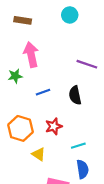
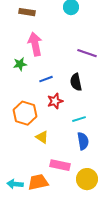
red star: (54, 126) -> (55, 101), moved
cyan line: (78, 146) -> (79, 119), moved
blue semicircle: (83, 169) -> (83, 141), moved

